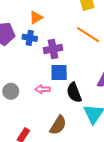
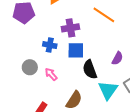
blue cross: (30, 38) -> (50, 45), moved
pink arrow: (43, 89) -> (51, 74), moved, turned 48

